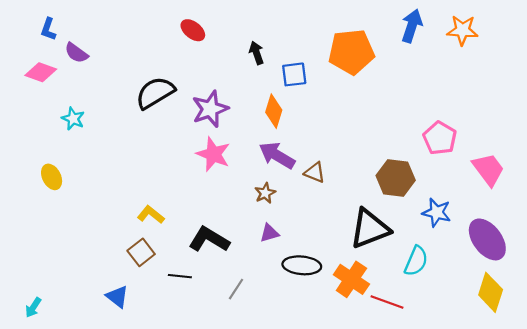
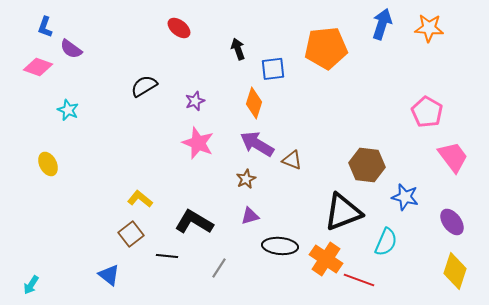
black semicircle: (155, 93) -> (144, 86), size x0.7
purple star: (210, 109) -> (195, 101), size x0.6
pink pentagon: (440, 138) -> (427, 112), moved
purple ellipse: (487, 239) -> (452, 222), size x0.7

